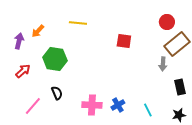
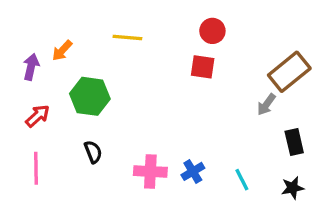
red circle: (167, 22) -> (212, 31), moved
gray arrow: (163, 64) -> (266, 104), turned 32
pink line: (33, 106) -> (36, 168), moved, turned -42

